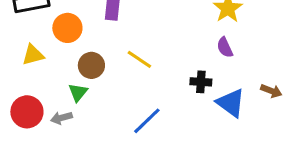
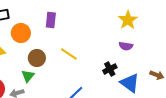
purple semicircle: (225, 47) -> (126, 46), turned -56
black cross: (201, 82) -> (110, 69), turned -32

